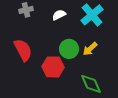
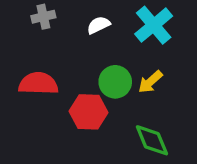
red semicircle: (23, 50) -> (38, 84), turned -60

